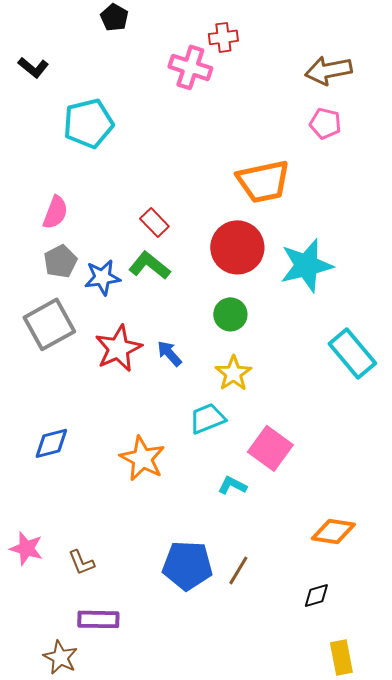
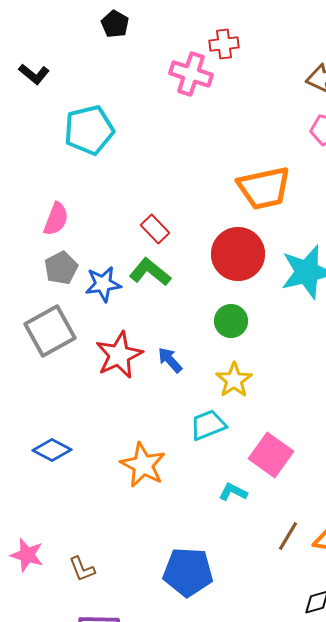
blue diamond: (51, 443) -> (52, 450), turned 42
brown line: (238, 570) -> (288, 536), moved

